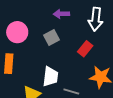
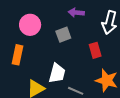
red rectangle: (85, 49) -> (95, 50), turned -63

